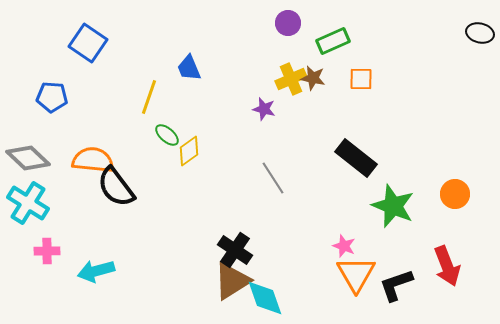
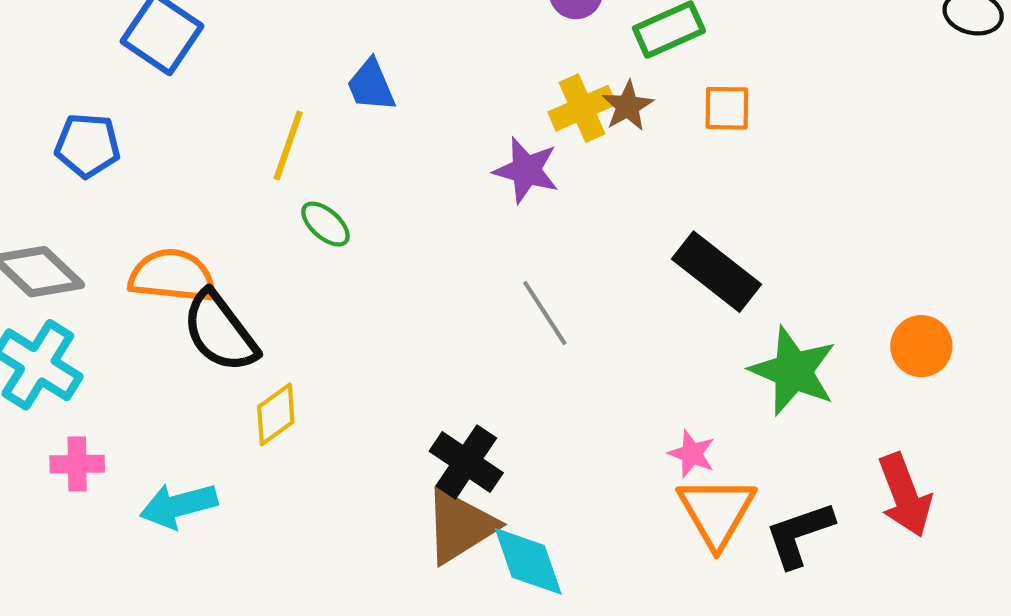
brown star: (313, 78) -> (628, 106), turned 30
purple star: (264, 109) -> (526, 170), size x1.4
yellow diamond: (189, 151) -> (276, 414), moved

